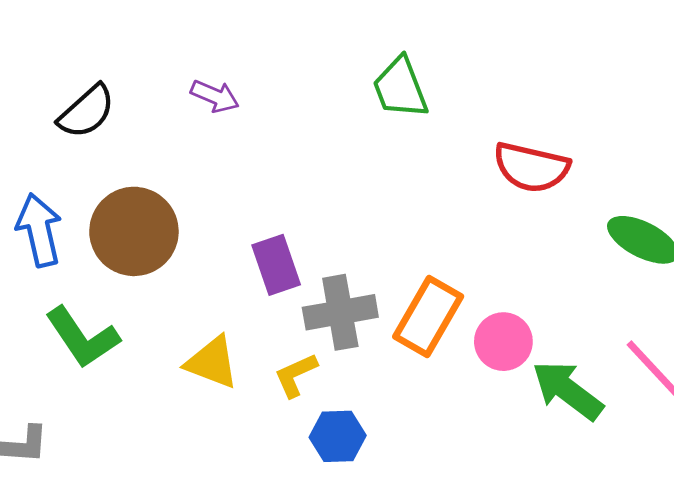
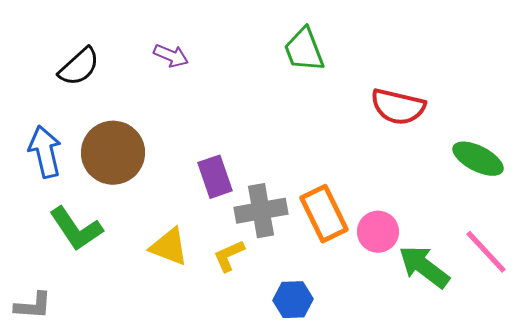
orange rectangle: (428, 316) -> (324, 214), turned -56
blue hexagon: (338, 436) -> (293, 300), moved

